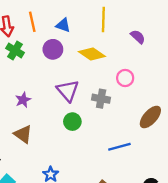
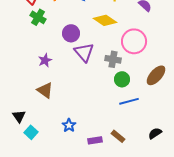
purple circle: (53, 49) -> (71, 33), moved
pink circle: (125, 78) -> (134, 41), size x1.6
green circle: (72, 122) -> (122, 79), moved

